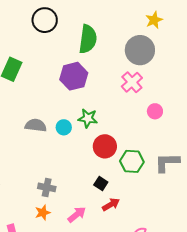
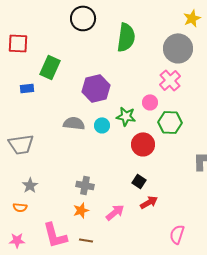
purple hexagon: (74, 76) -> (96, 88), moved
pink circle: (155, 111) -> (150, 102), moved
green hexagon: (132, 161) -> (170, 122), moved

